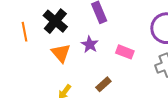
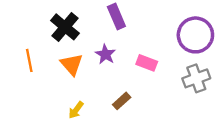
orange line: (25, 32) -> (29, 60), moved

